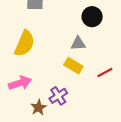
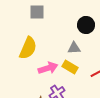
pink arrow: (20, 83) -> (48, 68), moved

